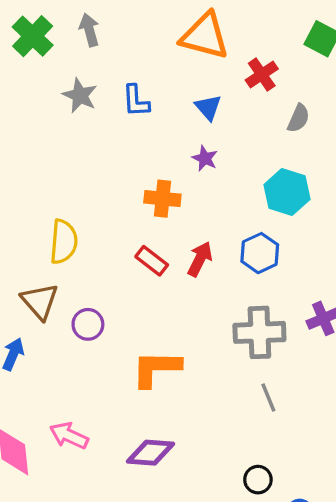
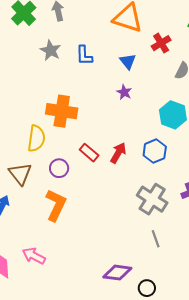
orange cross: (162, 199) -> (62, 111), moved, size x1.4
purple circle: (88, 324) -> (59, 168), moved
gray cross: (259, 332) -> (152, 199), turned 32
orange L-shape: (156, 369) -> (56, 205), moved, turned 112
purple diamond: (151, 453) -> (117, 273), moved

